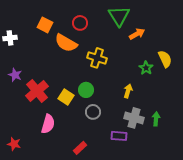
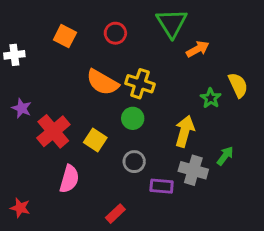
orange semicircle: (66, 43) -> (102, 82), moved
green circle: (86, 90) -> (133, 118), moved
yellow arrow: (128, 91) -> (185, 131), size x1.5
green arrow: (156, 119) -> (225, 156), moved, turned 32
purple rectangle: (119, 136) -> (162, 186), moved

